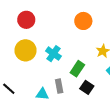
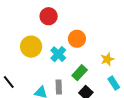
red circle: (26, 20) -> (49, 16), moved
orange circle: (83, 21) -> (77, 39), moved

